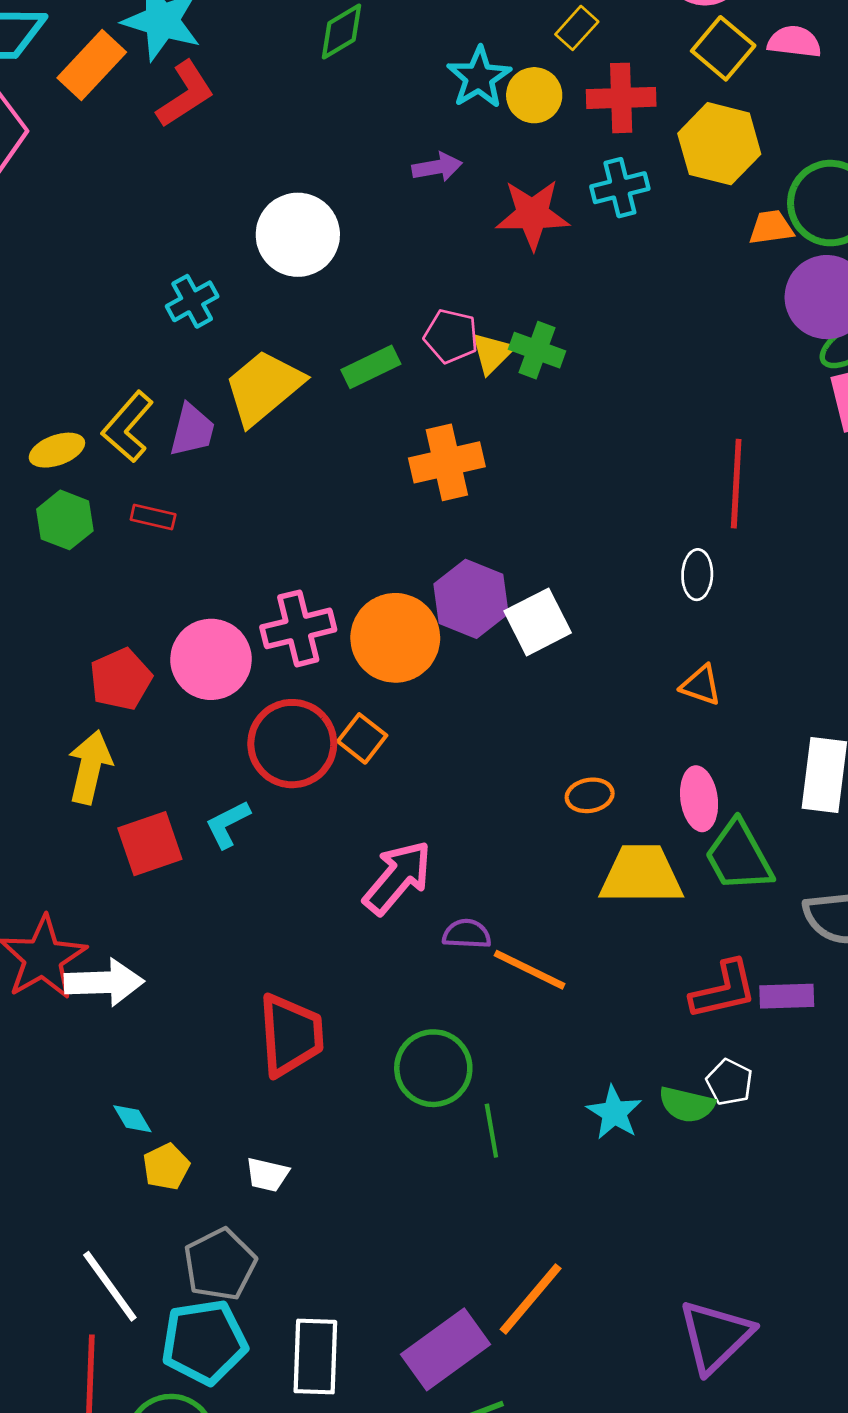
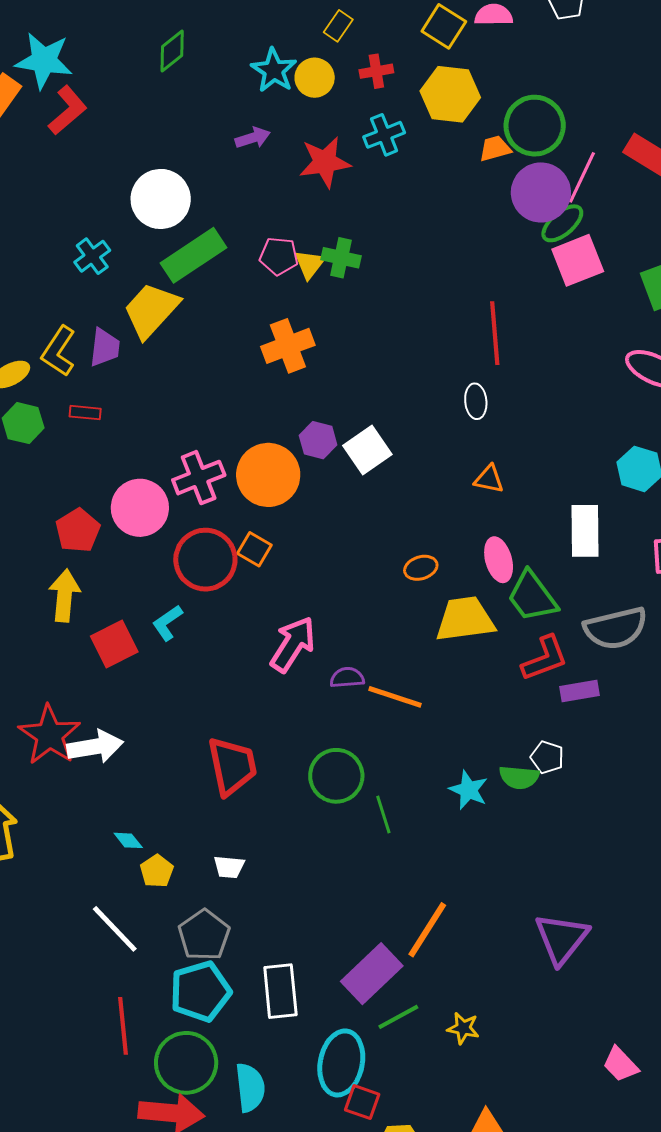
red cross: (621, 98) -> (376, 71), size x0.7
green rectangle: (371, 367) -> (194, 255), moved, size x1.6
purple hexagon: (471, 599) -> (318, 440), size x0.7
red L-shape: (724, 990) -> (545, 658), moved
white line: (110, 1286) -> (115, 929), moved

